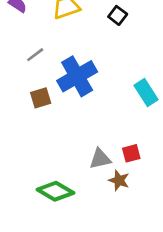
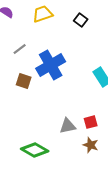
brown square: (41, 98) -> (24, 81), turned 35
brown star: (119, 180) -> (91, 145), moved

